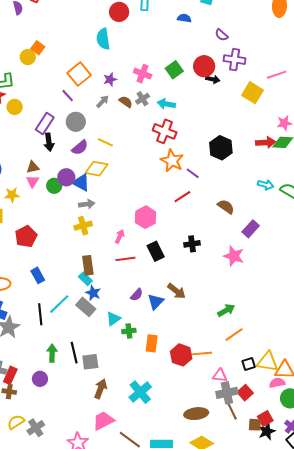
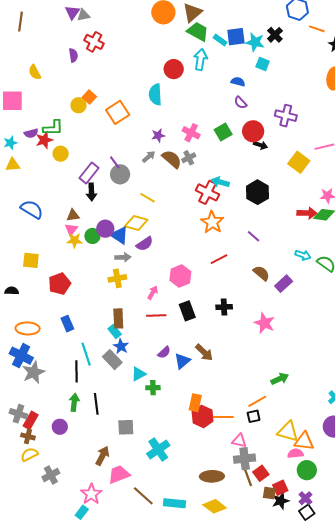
purple semicircle: (222, 35) -> (240, 103), moved
purple cross: (235, 60) -> (286, 116), moved
orange square: (79, 74) -> (118, 112), moved
purple line: (68, 96) -> (115, 162), moved
brown semicircle: (126, 102) -> (172, 159), size x1.5
cyan arrow: (166, 104) -> (220, 182), moved
purple semicircle: (80, 147) -> (145, 244), moved
black hexagon: (221, 148) -> (257, 192), moved
purple line: (193, 173) -> (253, 236), moved
yellow star: (12, 195) -> (75, 240), moved
purple rectangle: (251, 229) -> (284, 284), moved
cyan line: (59, 304) -> (86, 354), turned -70
green arrow: (226, 310) -> (280, 379), moved
black line: (40, 314) -> (77, 371), moved
orange rectangle: (152, 343) -> (195, 403), moved
gray square: (90, 362) -> (126, 427), moved
black square: (249, 364) -> (254, 416), moved
brown arrow: (101, 389) -> (102, 456), moved
red square: (245, 393) -> (261, 473), moved
yellow semicircle: (16, 422) -> (29, 454), moved

